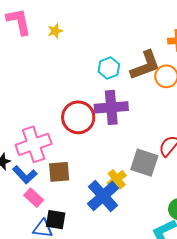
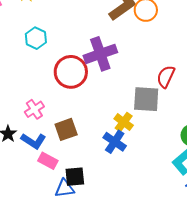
cyan hexagon: (109, 68) -> (36, 38), moved
pink cross: (34, 144) -> (34, 109), size x0.6
blue cross: (103, 196) -> (115, 142), size x0.7

